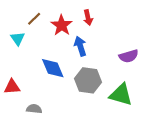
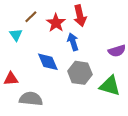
red arrow: (88, 18) -> (80, 16), size x1.5
gray semicircle: (34, 109) -> (31, 99), size x1.6

